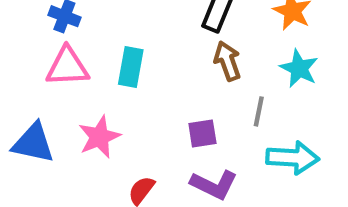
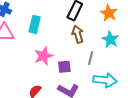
cyan rectangle: (131, 67) -> (35, 24), moved
pink star: (99, 137) -> (44, 56), moved

